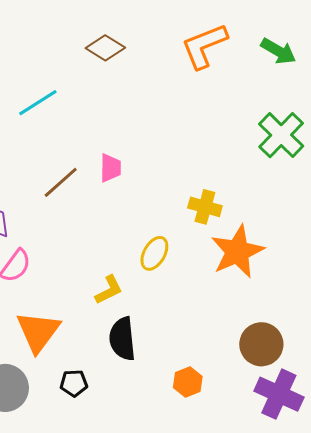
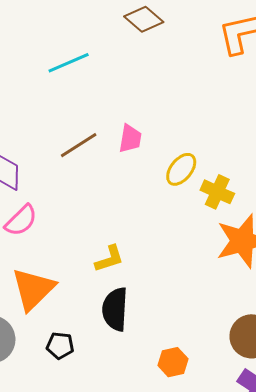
yellow ellipse: (154, 253) -> (181, 169), moved

